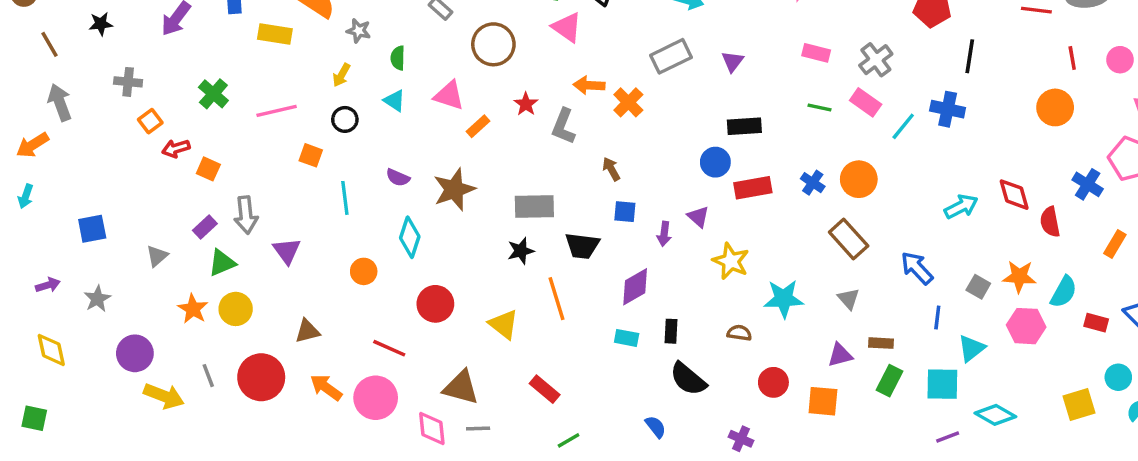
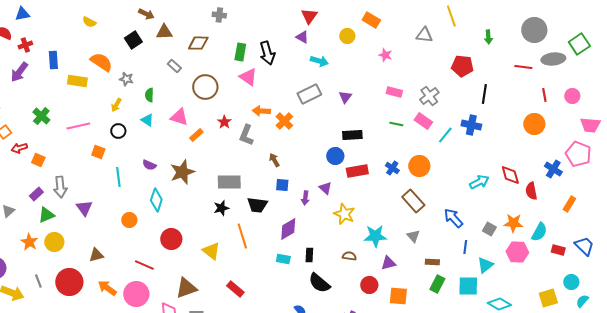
purple triangle: (840, 355) -> (388, 263), moved
brown triangle: (461, 387) -> (186, 288), turned -35

